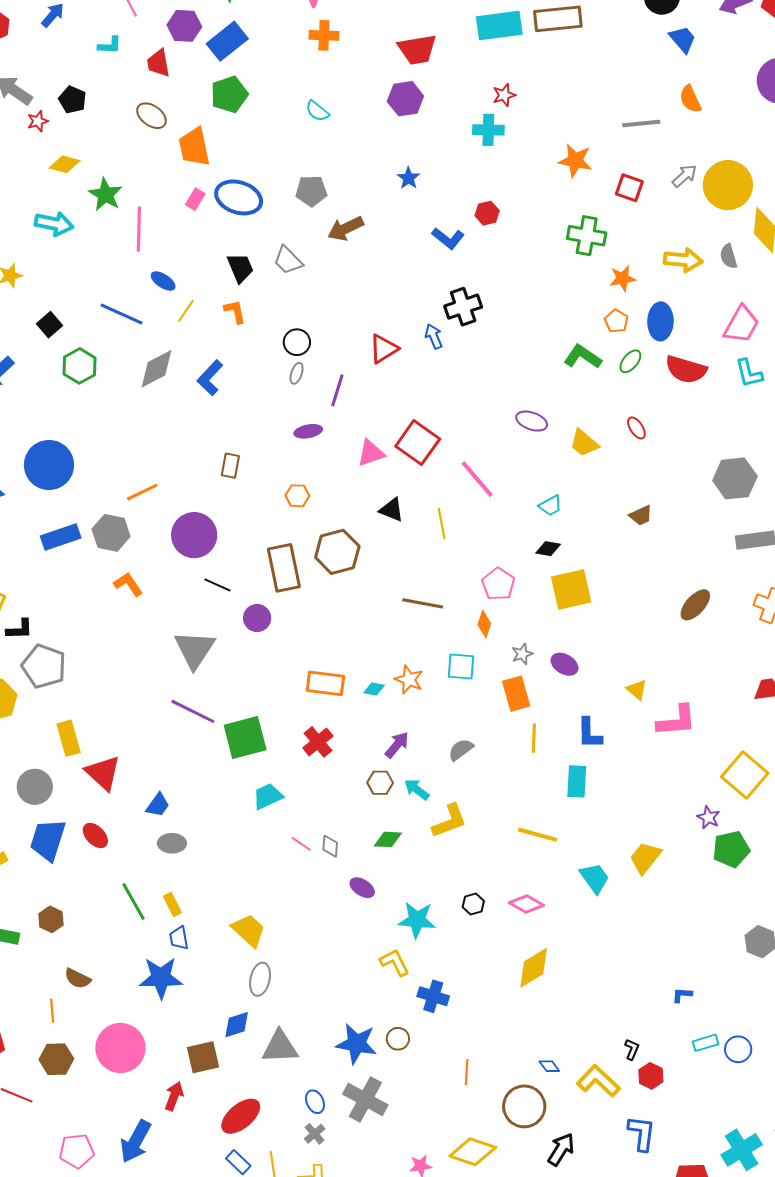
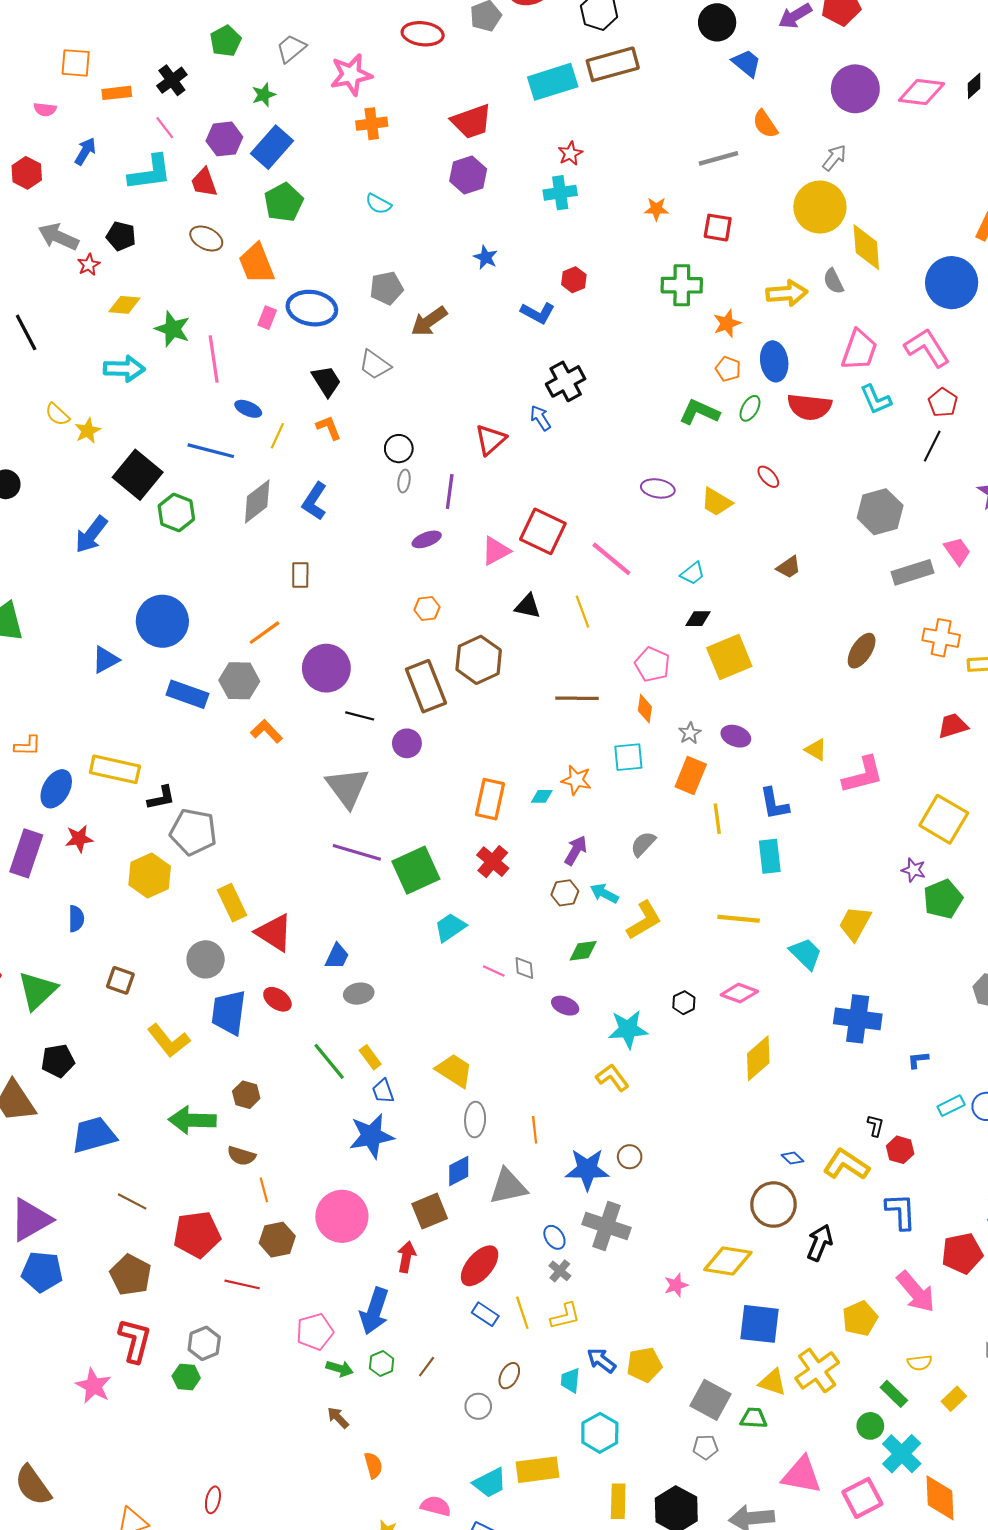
cyan L-shape: (110, 45) -> (150, 173), size x1.8
orange star: (575, 161) -> (656, 209), size x0.7
gray arrow: (684, 176) -> (834, 158), moved
black square: (50, 325) -> (138, 475), size x1.8
brown rectangle: (230, 466) -> (300, 575), moved
blue rectangle: (61, 537) -> (187, 694), turned 48
orange rectangle: (325, 683) -> (490, 799), turned -75
orange rectangle: (516, 694) -> (691, 776), turned 48
brown semicircle: (78, 979) -> (241, 1156), moved
blue cross: (433, 996) -> (858, 1019), moved, size x1.4
orange line: (467, 1072) -> (535, 1130), moved

